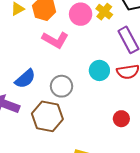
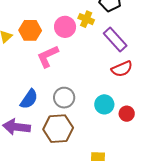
pink L-shape: (55, 40) -> (48, 56), turned 140
cyan circle: (99, 70) -> (104, 104), moved

